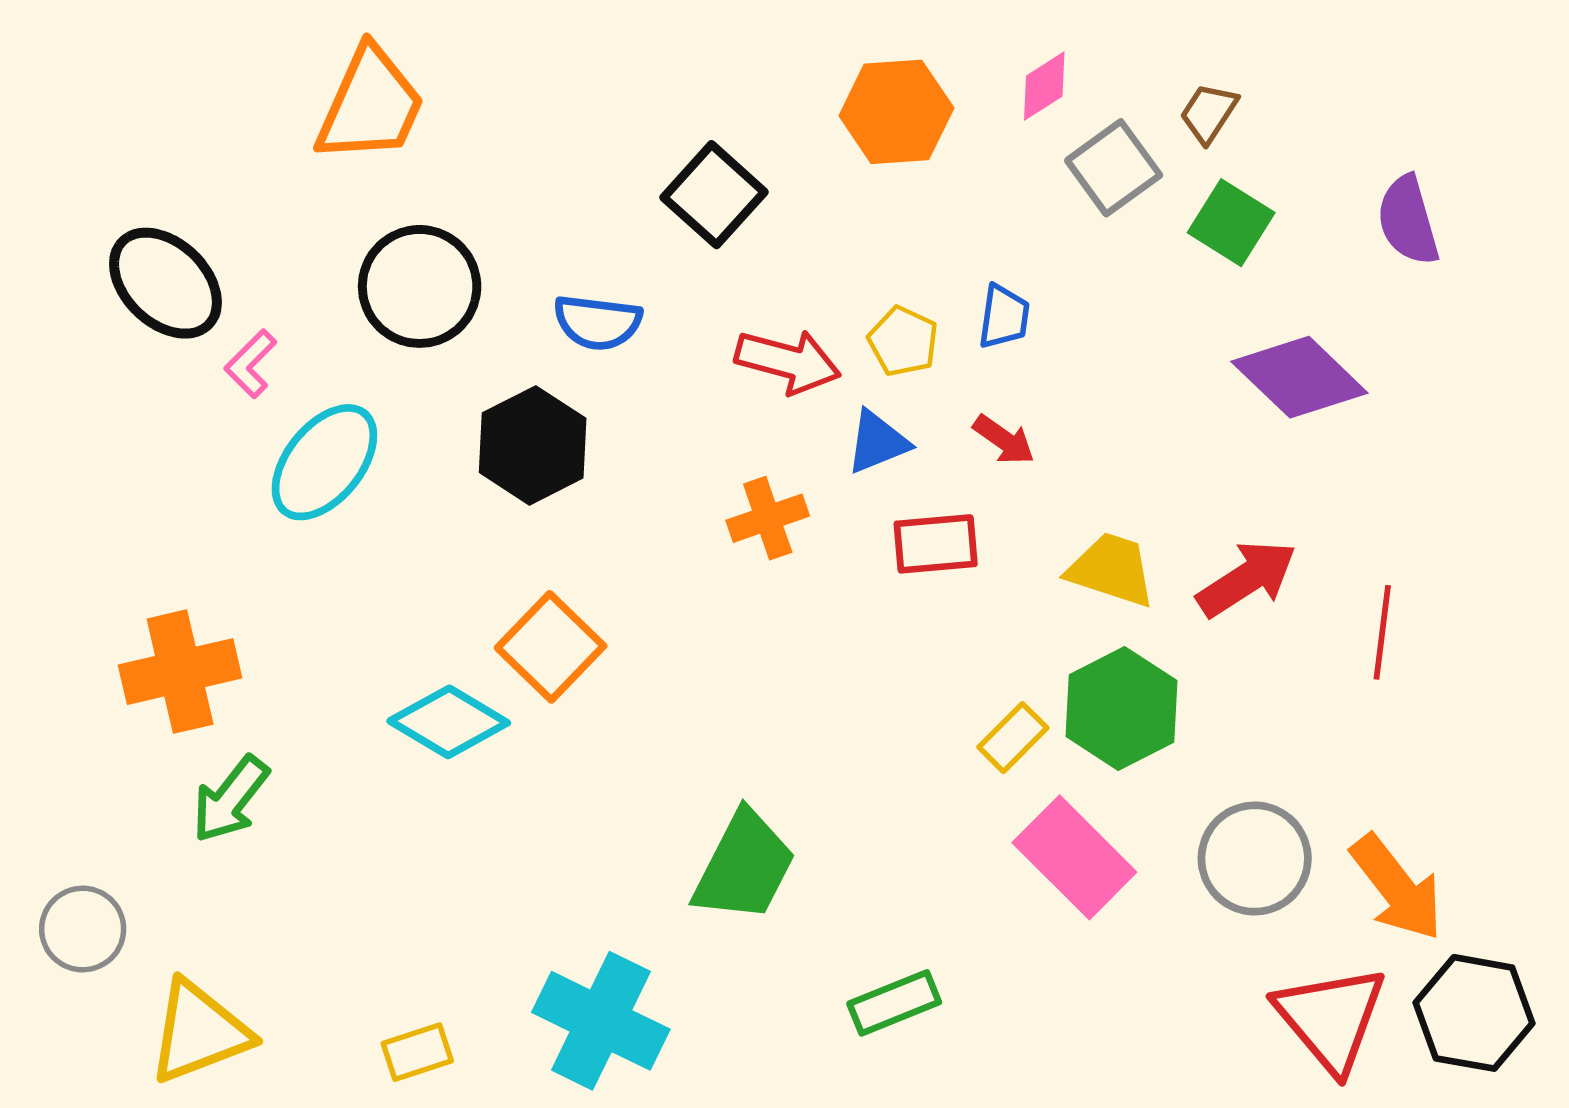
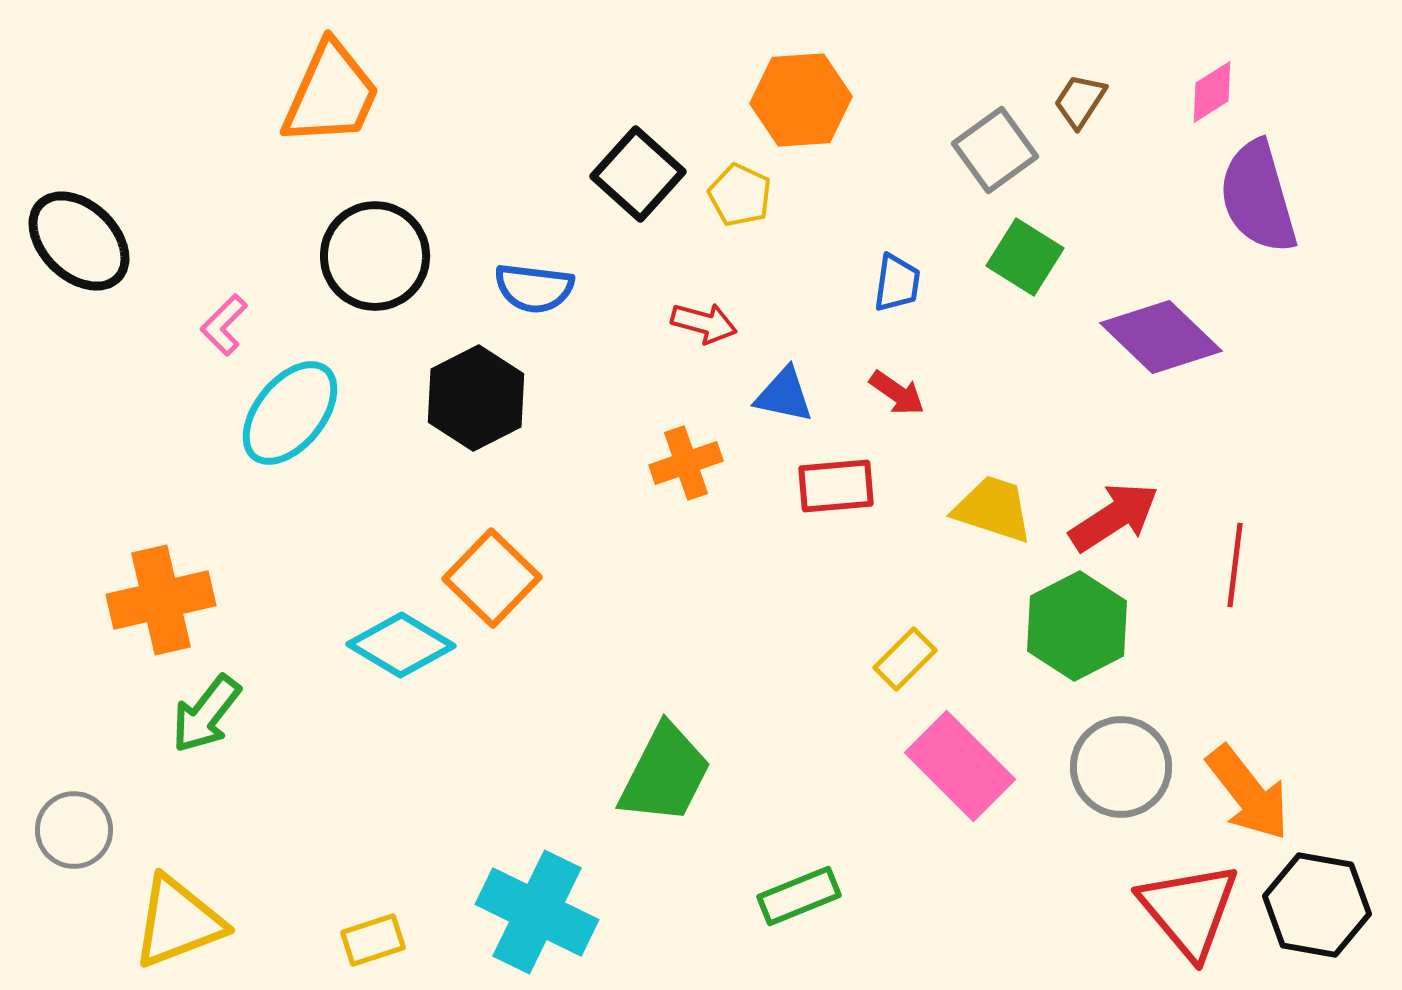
pink diamond: (1044, 86) -> (1212, 92), moved
purple semicircle: (1408, 220) -> (1258, 197), size x1.4
green square: (1231, 223) -> (1025, 257), moved
black ellipse: (165, 283) -> (79, 241), moved
yellow pentagon: (903, 341) -> (740, 195), moved
red arrow: (788, 361) -> (704, 323), size x0.7
blue triangle: (877, 442) -> (784, 395), turned 34
green hexagon: (1121, 708) -> (1077, 626), moved

